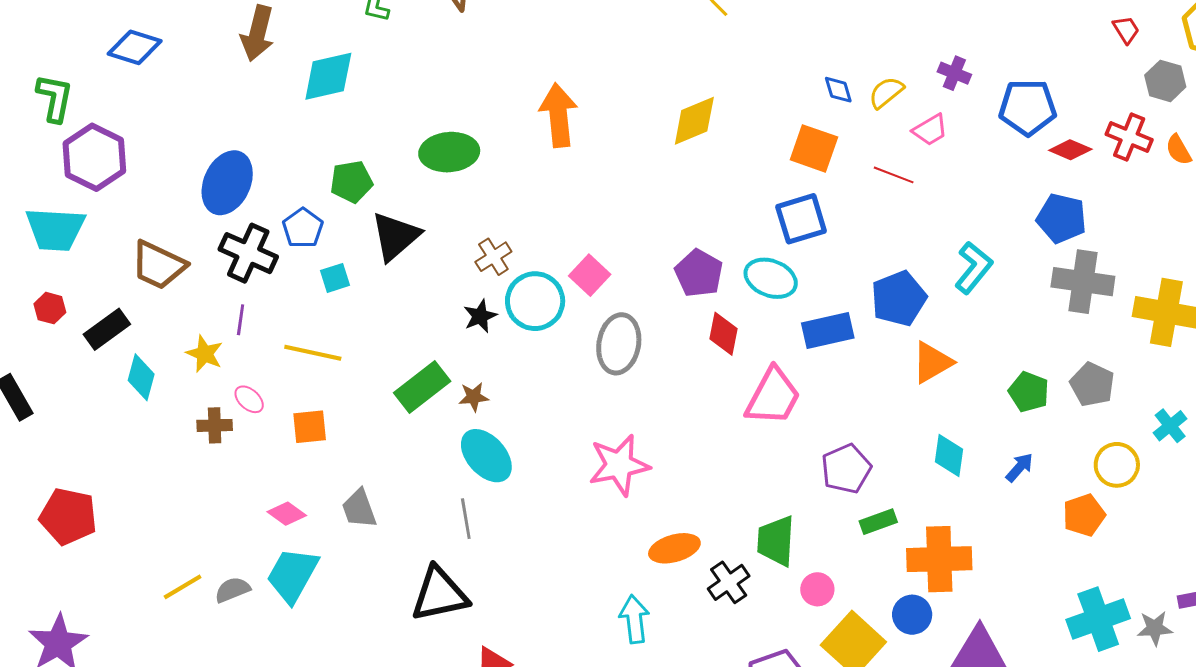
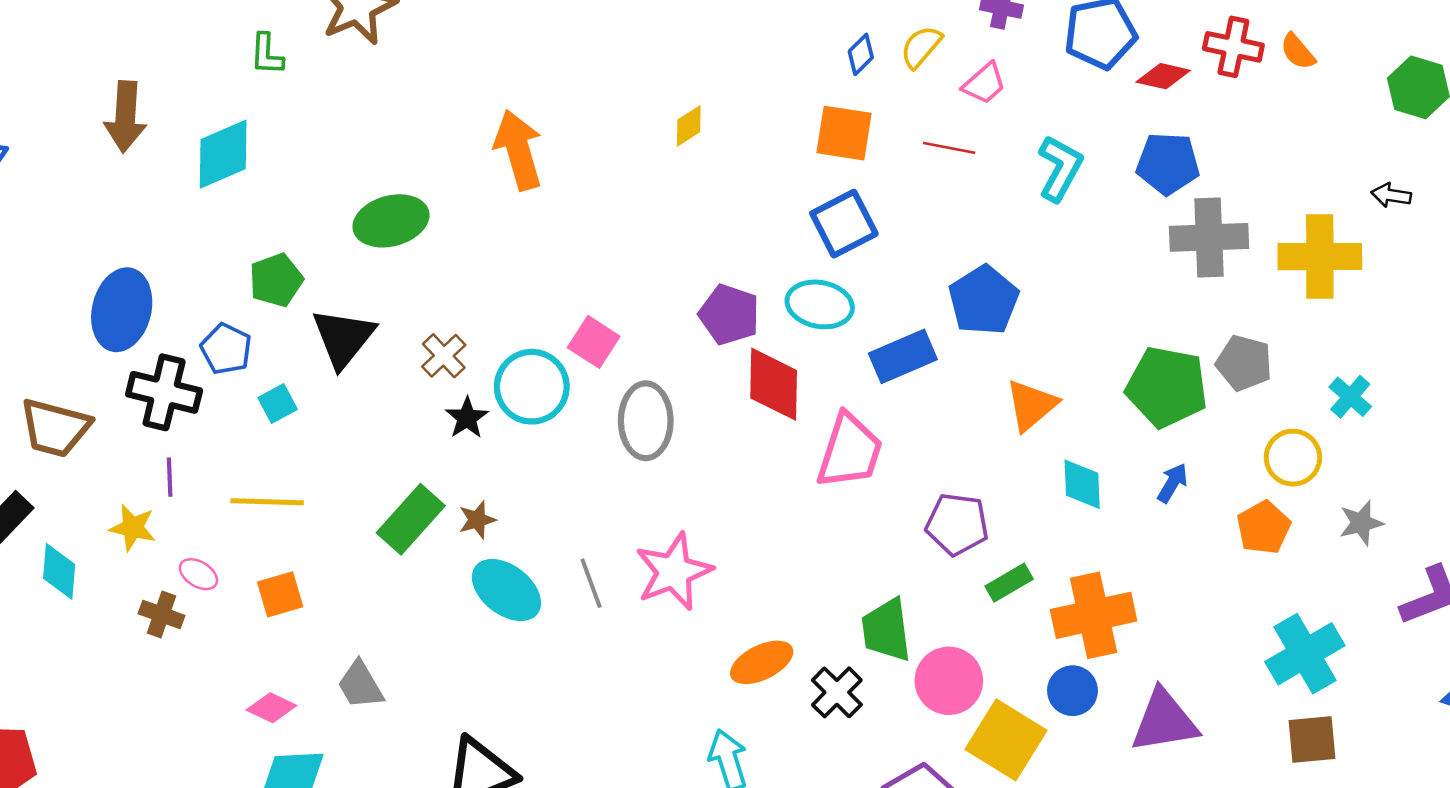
blue diamond: (838, 90) -> (861, 54), turned 72
yellow diamond: (694, 121) -> (689, 126), size x0.6
brown cross: (493, 257) -> (444, 356), moved
cyan L-shape: (974, 268) -> (1060, 168), moved
red diamond: (724, 334) -> (774, 384), size x1.4
orange triangle: (932, 362) -> (1031, 405), moved
green pentagon: (1029, 392) -> (1167, 387), size x1.6
brown cross: (215, 425) -> (161, 615), turned 32
purple pentagon: (846, 469) -> (957, 524), turned -30
gray line: (466, 519) -> (591, 583), moved
pink circle: (817, 589) -> (949, 681), size x1.6
gray star: (1155, 628) -> (1361, 523), moved

